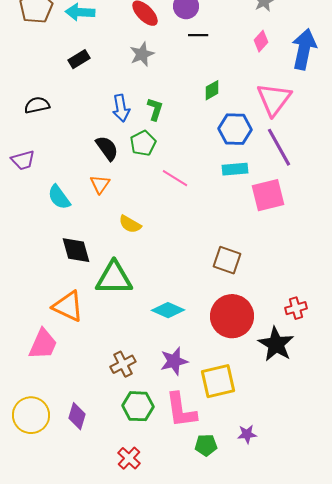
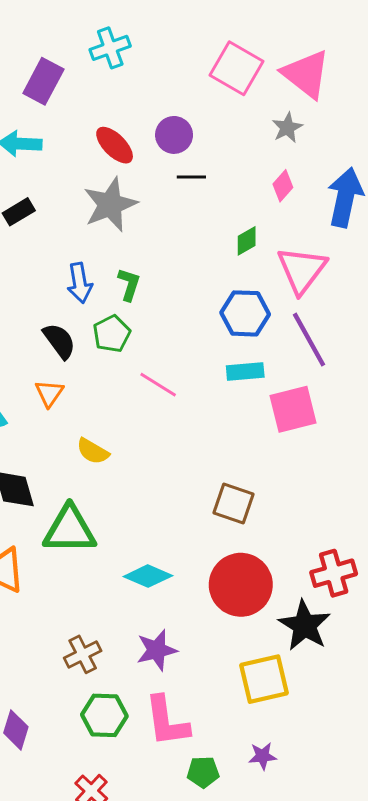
gray star: (142, 54) -> (110, 205), size x1.5
green diamond: (212, 90) -> (247, 241), moved
red cross: (296, 308) -> (334, 573), size x1.4
yellow square: (218, 381) -> (264, 679), moved

